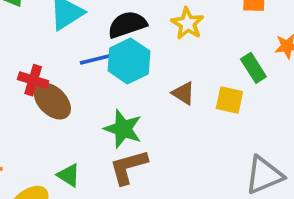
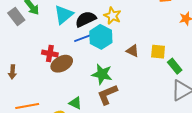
yellow star: (187, 24) -> (112, 16), moved
black semicircle: (127, 25) -> (86, 19), moved
green rectangle: (253, 68) -> (175, 66), moved
brown ellipse: (52, 101) -> (62, 64), turned -65

